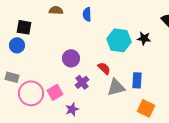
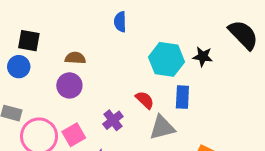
brown semicircle: (56, 10) -> (75, 58), moved
purple circle: (71, 58) -> (69, 85), moved
blue rectangle: (137, 80) -> (182, 97), moved

